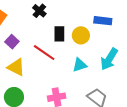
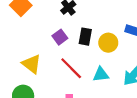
purple square: (12, 42) -> (60, 37), moved
red line: (44, 53) -> (71, 68), moved

